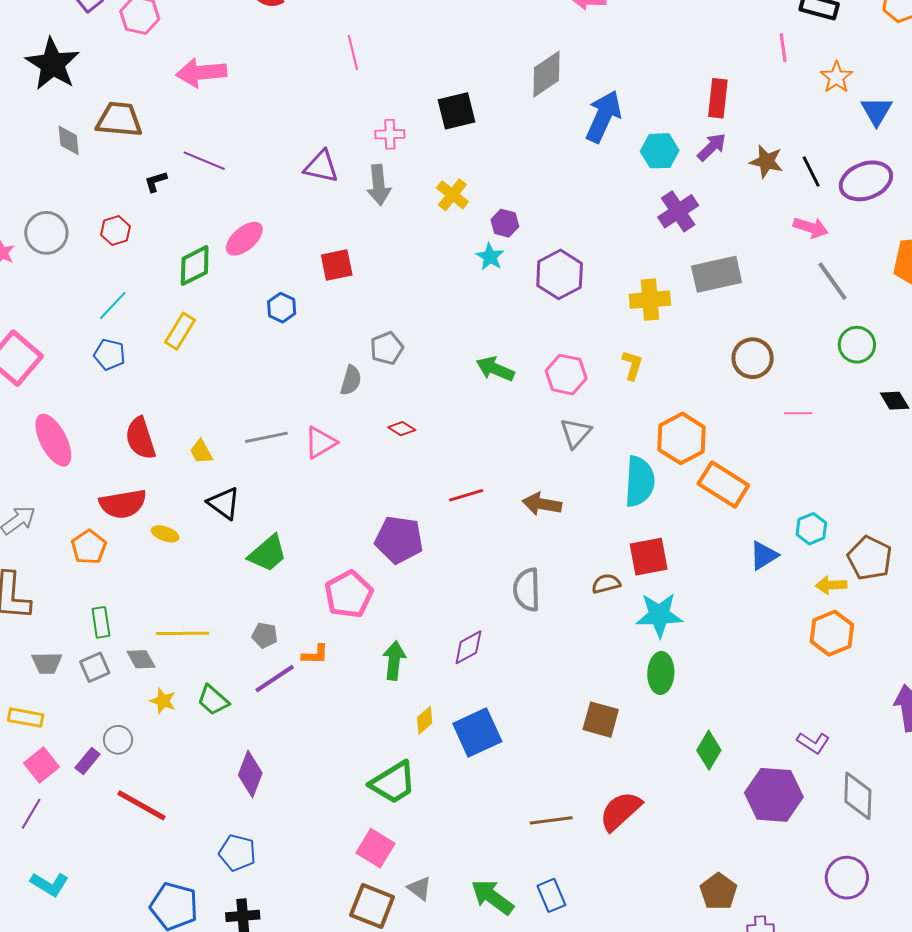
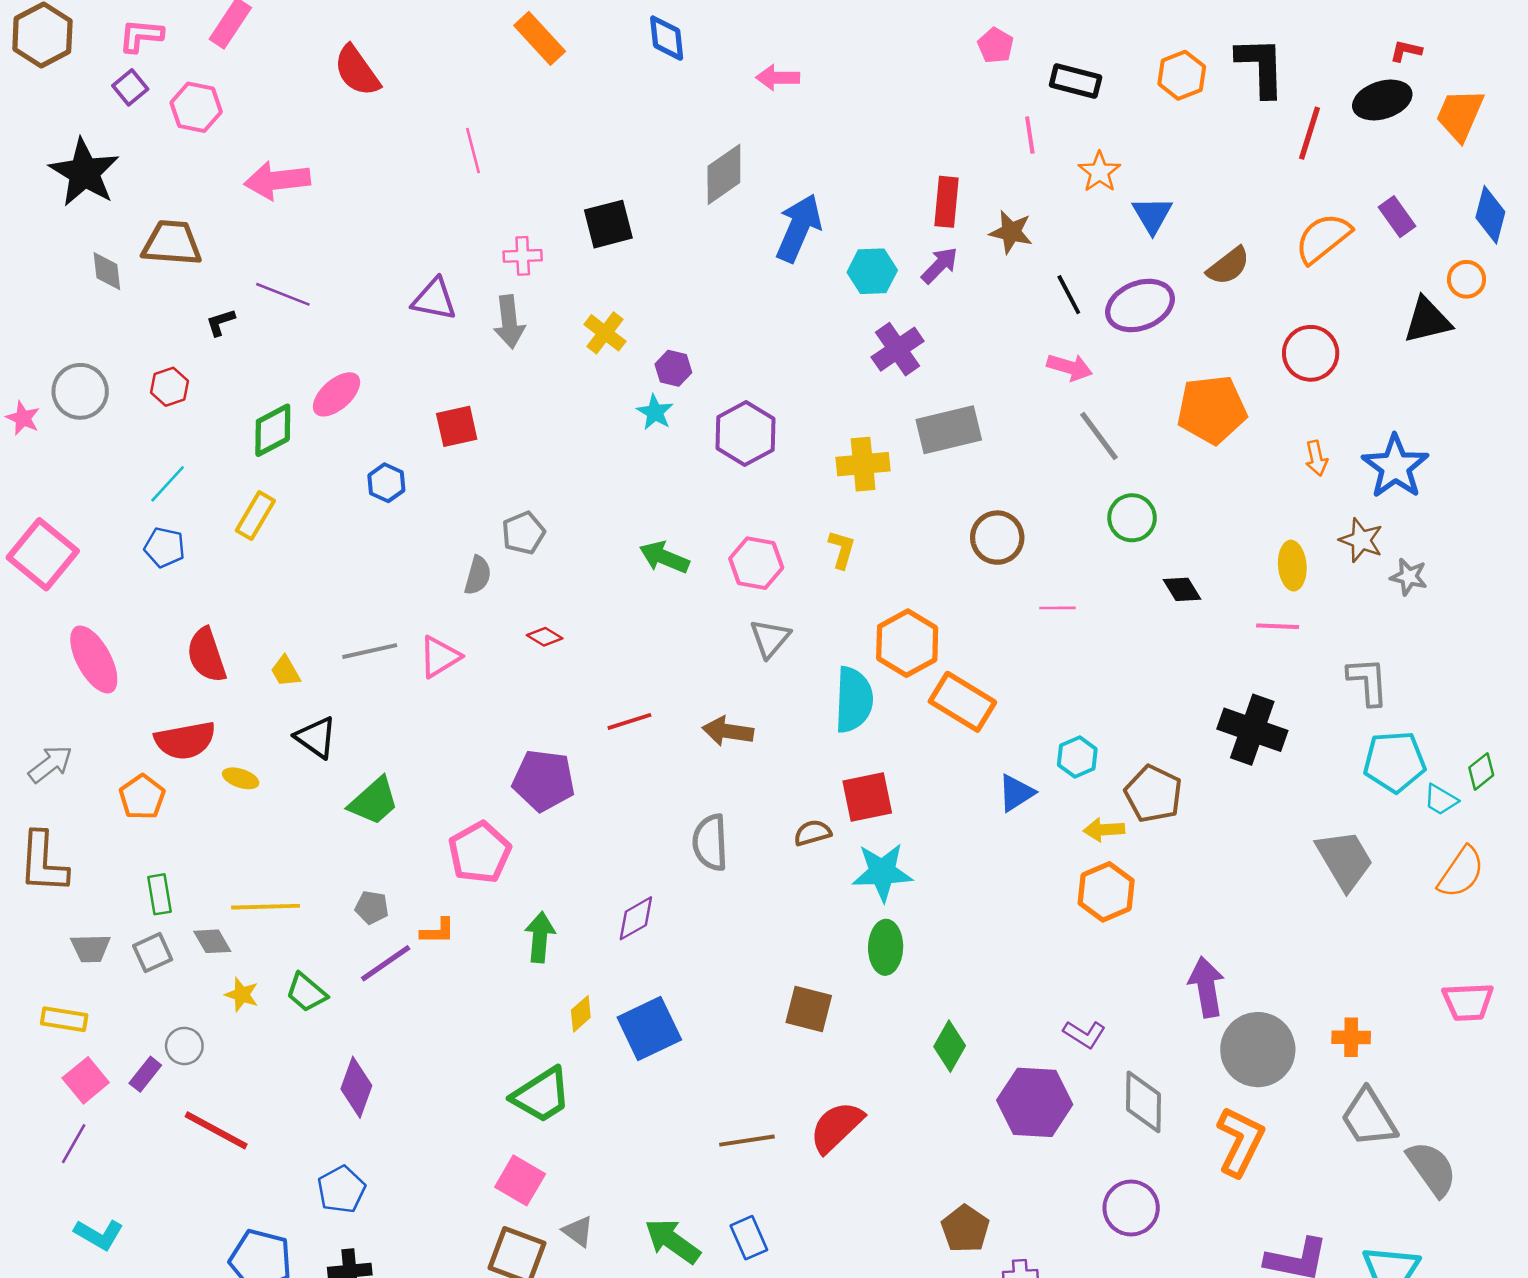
brown star: (766, 161) -> (1011, 232), moved
blue pentagon: (237, 853) -> (341, 1190), turned 30

